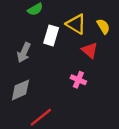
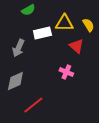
yellow triangle: (76, 24) -> (64, 23), turned -30
white rectangle: (51, 35) -> (42, 33), turned 60

